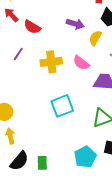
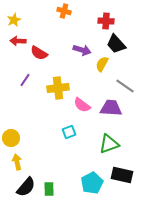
red arrow: (11, 15) -> (18, 41), turned -42
pink semicircle: (81, 63) -> (82, 105), moved
cyan square: (62, 106) -> (69, 132), size x0.6

